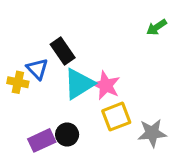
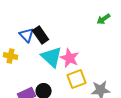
blue triangle: (37, 69) -> (27, 35), moved
cyan triangle: (79, 84) -> (52, 57), turned -45

